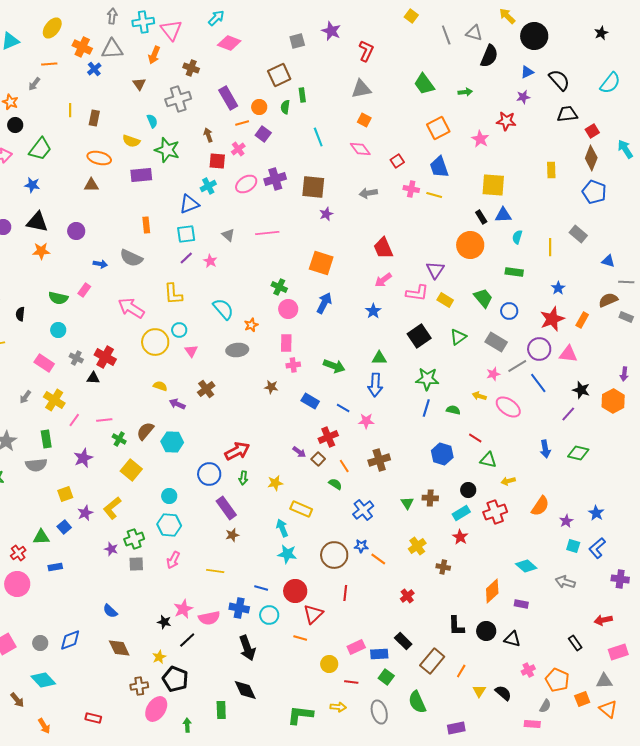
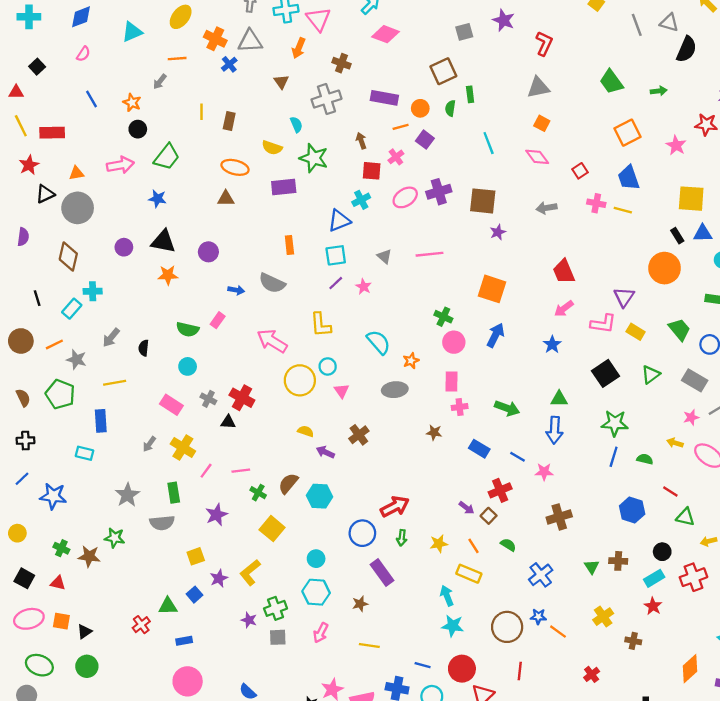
purple rectangle: (228, 98) -> (384, 98), turned -50
orange line: (344, 466) -> (474, 546), moved
brown star: (232, 535) -> (360, 604), moved
pink circle: (17, 584) -> (188, 681), moved

